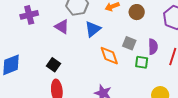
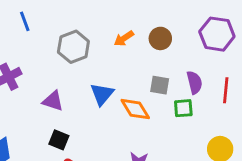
purple triangle: (62, 27) -> (53, 101), moved
blue triangle: (93, 29) -> (102, 94), moved

